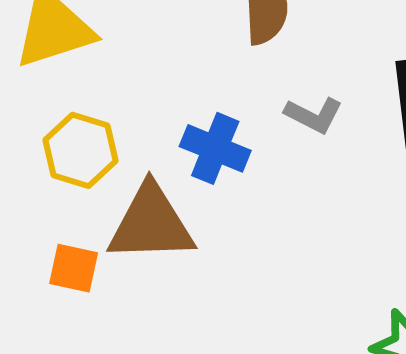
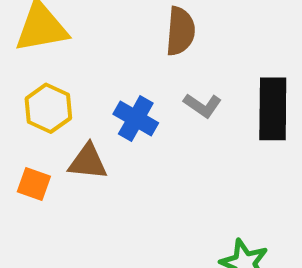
brown triangle: (151, 224) -> (88, 162), size x0.7

